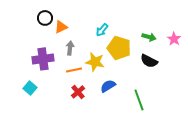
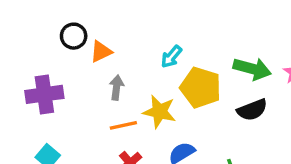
green arrow: (149, 37) -> (252, 69), size x1.5
purple cross: (43, 59) -> (44, 94), moved
black semicircle: (149, 61) -> (252, 110), turned -48

